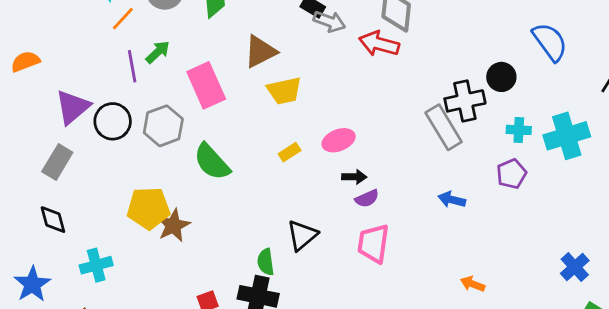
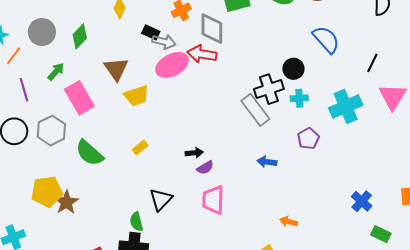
green arrow: (158, 52) -> (56, 72), moved
brown triangle: (260, 52) -> (116, 69), turned -32
cyan cross: (519, 130) -> (299, 98), moved
pink ellipse: (339, 140) -> (172, 65), moved, size x1.4
yellow rectangle: (290, 152) -> (140, 148), moved

